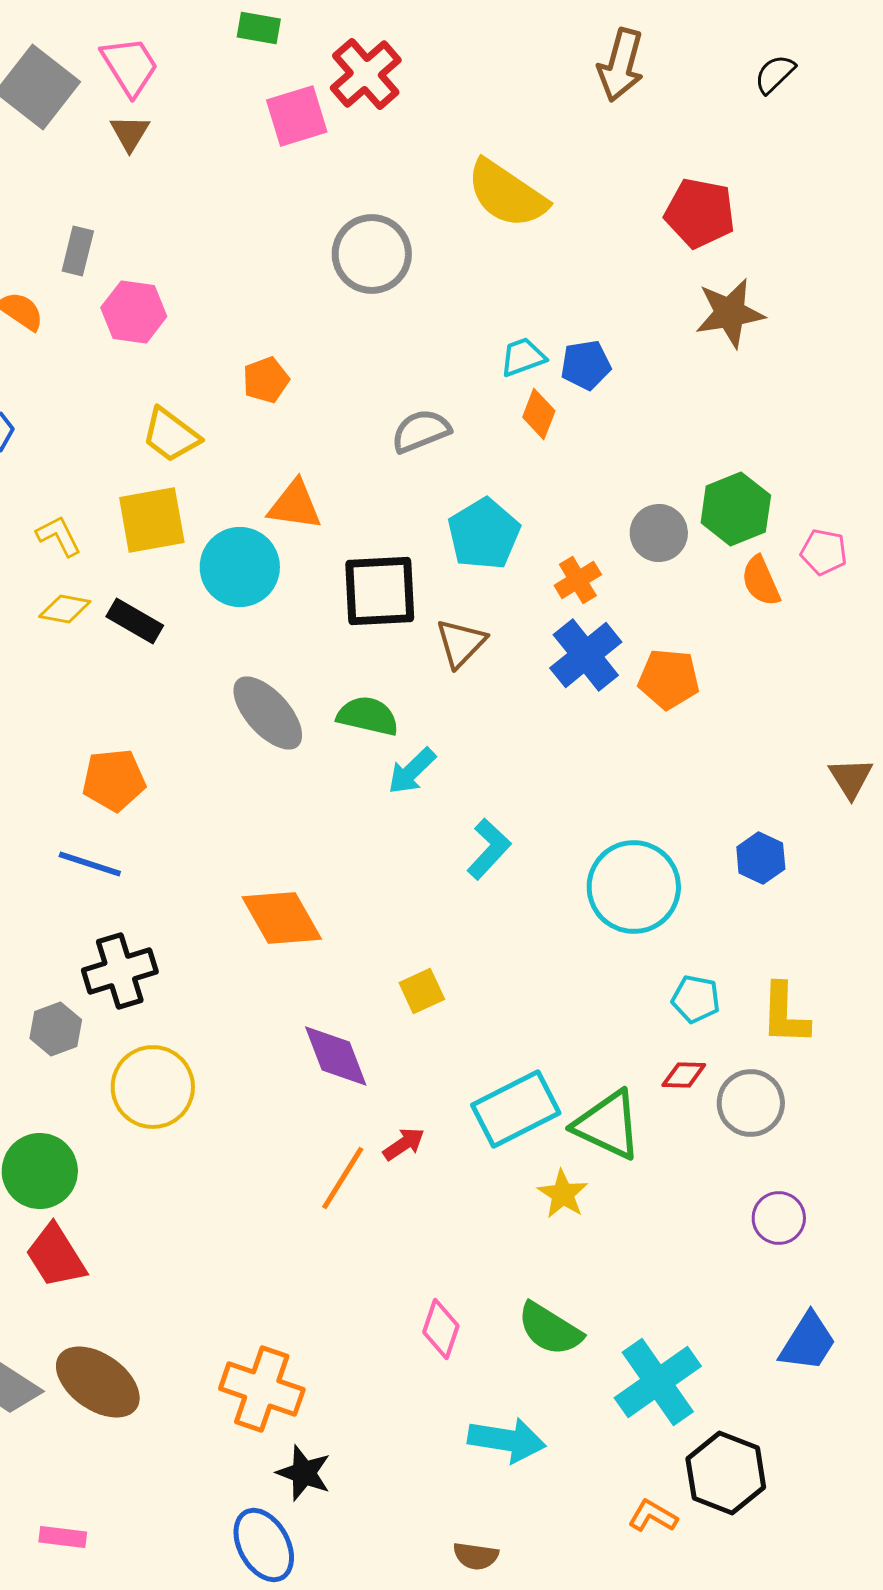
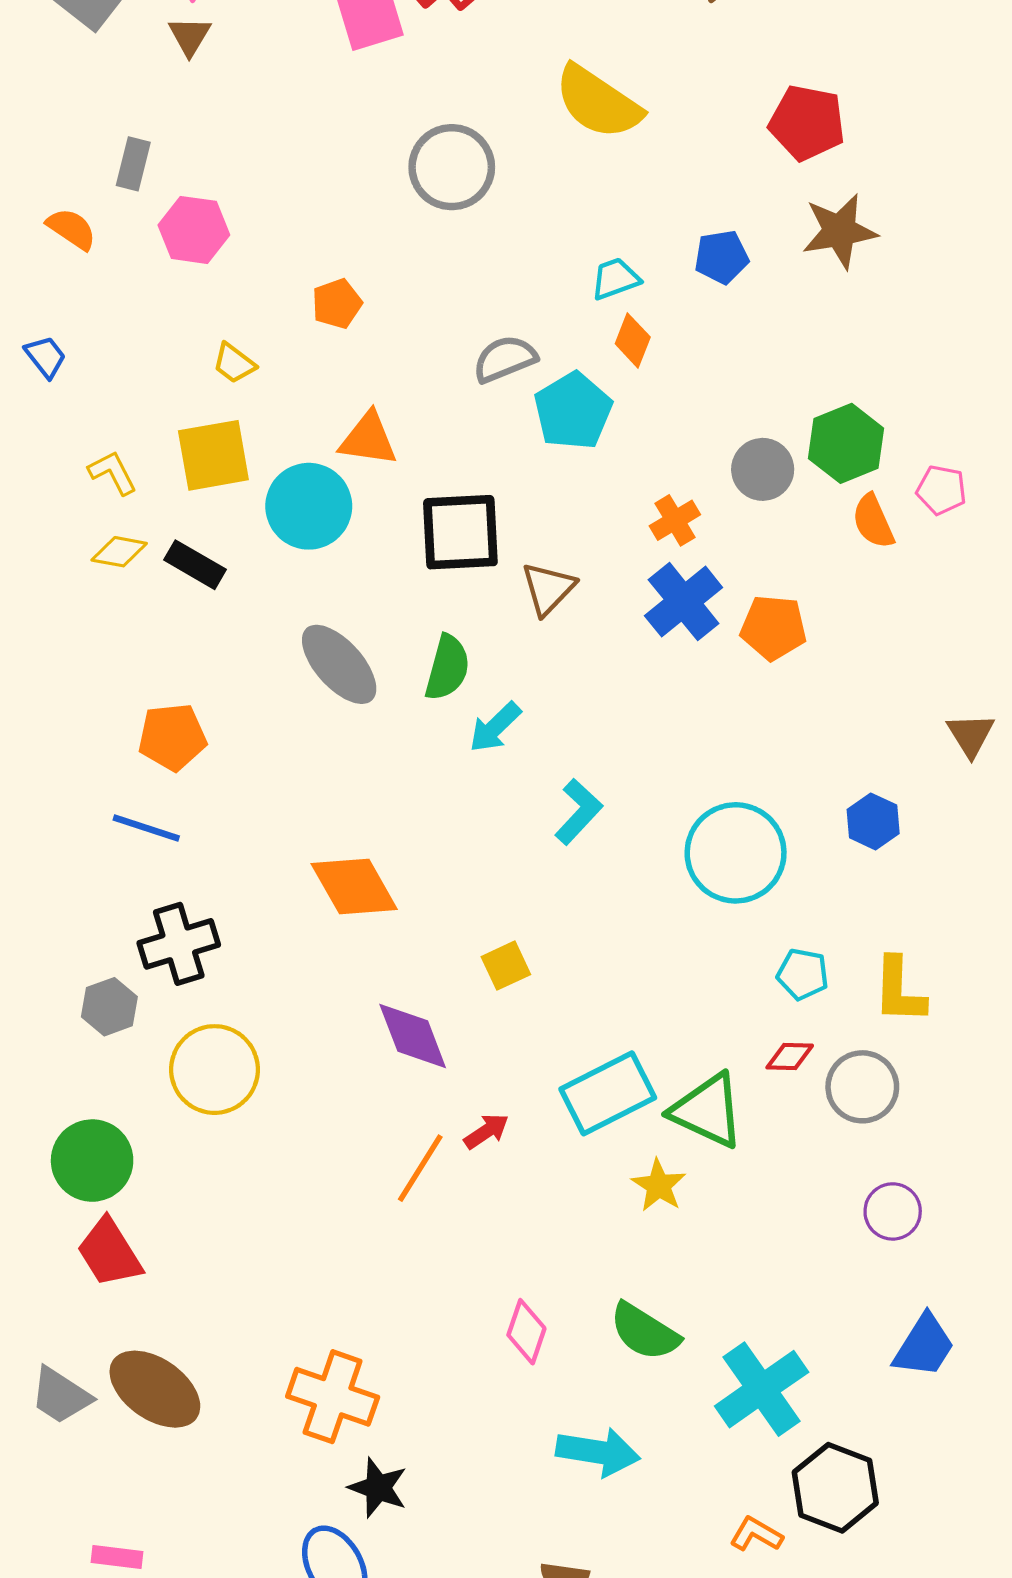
blue pentagon: (586, 365) -> (721, 257), moved
yellow trapezoid: (171, 435) -> (234, 363), size x0.7
cyan pentagon: (484, 534) -> (573, 411), moved
green semicircle: (368, 716) -> (447, 668), turned 92

